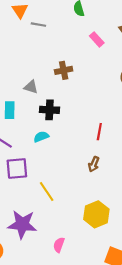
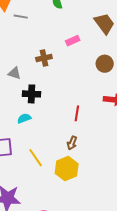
pink rectangle: (97, 39) -> (73, 41), moved, turned -72
yellow line: (47, 192) -> (36, 158), moved
yellow hexagon: (96, 214) -> (67, 169), moved

